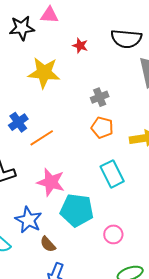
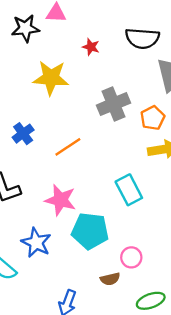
gray cross: (100, 97) -> (113, 104), size x1.6
orange pentagon: (102, 128) -> (153, 118), moved, turned 30
orange line: (42, 138) -> (68, 147), moved
brown semicircle: (48, 244) -> (110, 279), moved, turned -60

